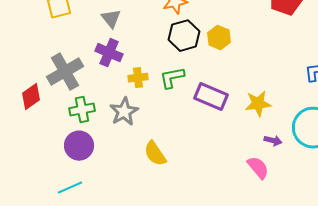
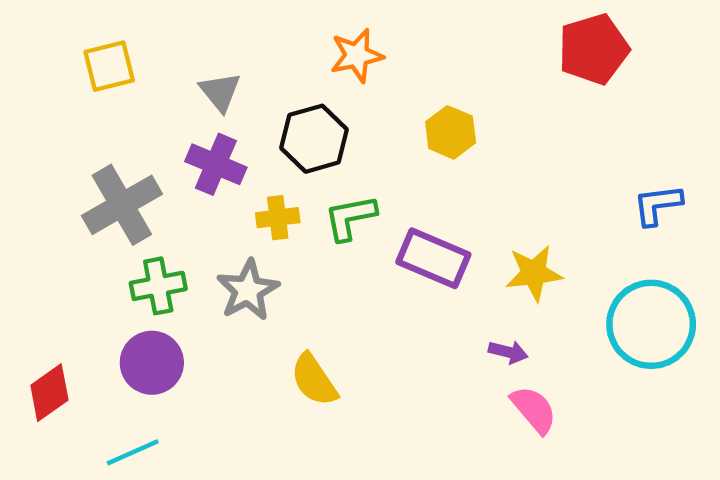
black hexagon: (184, 36) -> (314, 139), moved
red diamond: (31, 97) -> (49, 393), moved
purple arrow: (273, 141) -> (508, 352), moved

